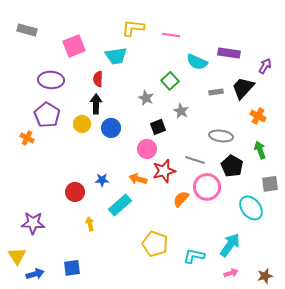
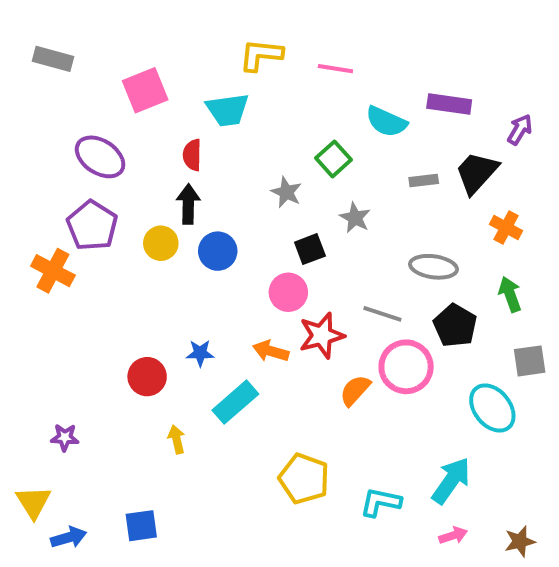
purple ellipse: (51, 80) -> (100, 157), turned 30
orange cross: (27, 138) -> (53, 271), size x1.5
purple star: (33, 223) -> (65, 437), size x0.6

